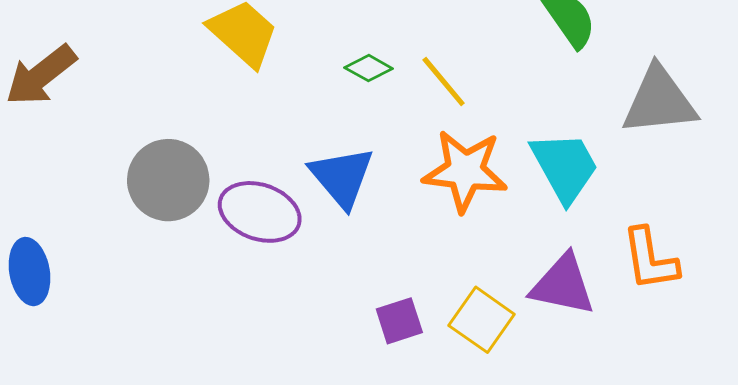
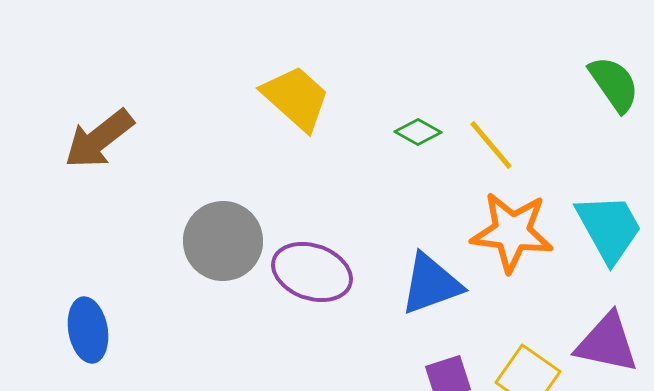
blue triangle: (342, 177) -> (431, 284), moved, turned 50

